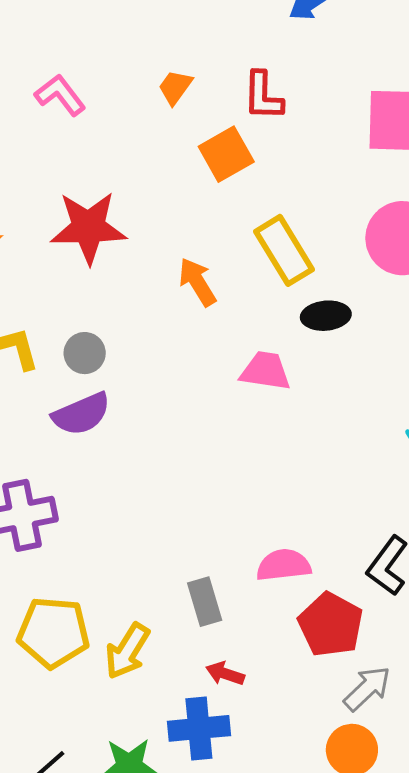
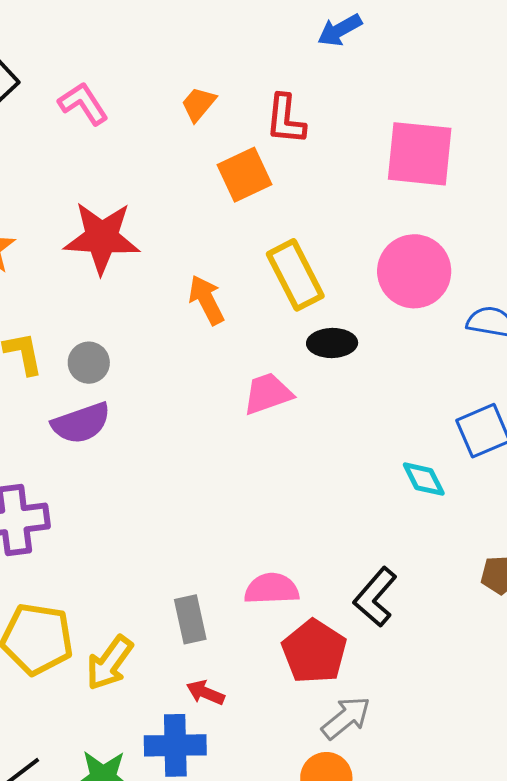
pink trapezoid: (265, 371) -> (268, 394), turned -32

